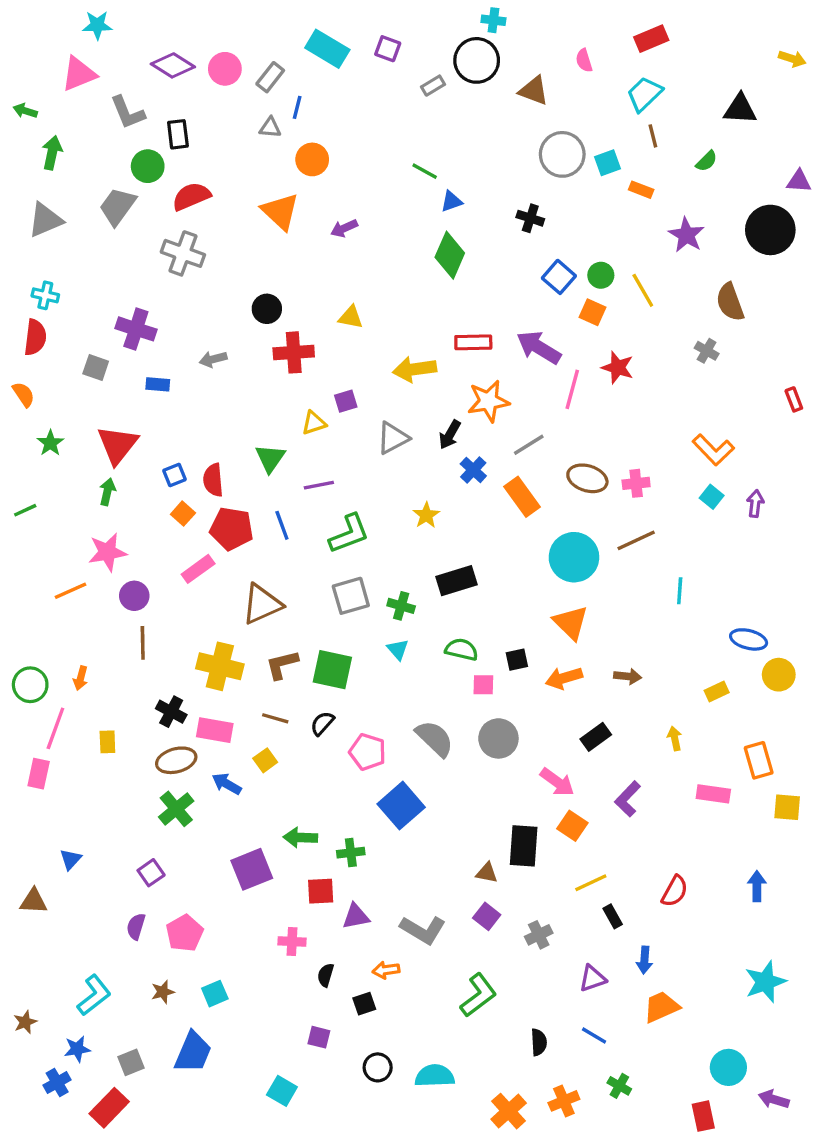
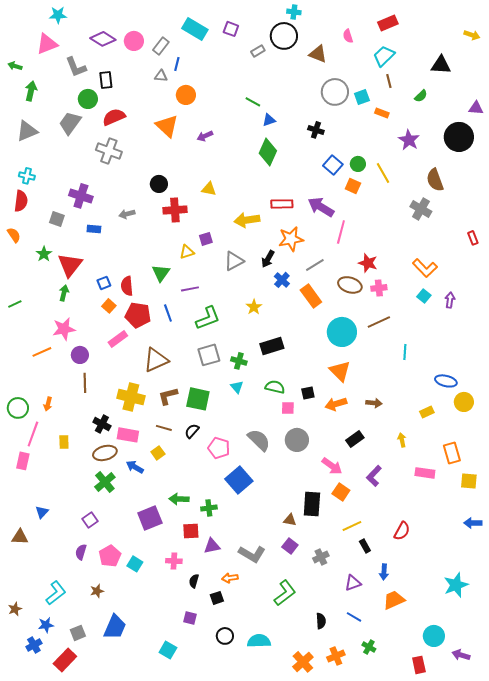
gray cross: (707, 351) -> (421, 209), size x1.5
red star: (618, 368) -> (368, 263), moved
green star: (50, 443) -> (44, 254), moved
blue arrow: (757, 886) -> (473, 523), moved, turned -90
cyan square: (215, 994) -> (135, 564), moved, turned -35

